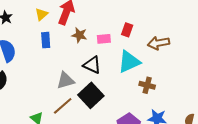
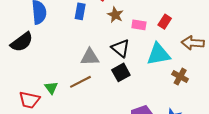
brown cross: (147, 85) -> (180, 77), moved
black square: (91, 95) -> (121, 72), moved, size x0.7

